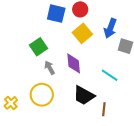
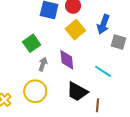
gray arrow: (50, 68) -> (43, 64), turned 48

